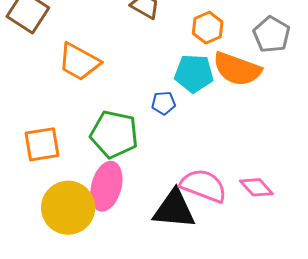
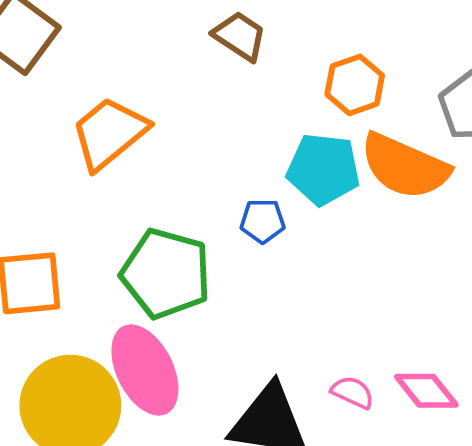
orange trapezoid: (79, 62) -> (109, 133), turned 108
pink ellipse: (106, 186) -> (145, 370), turned -45
pink semicircle: (203, 186) -> (353, 392), moved, size x0.5

